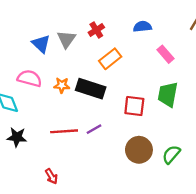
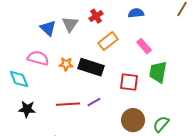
pink rectangle: (165, 54) -> (144, 46), moved

